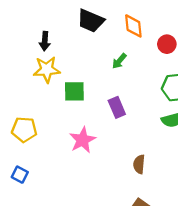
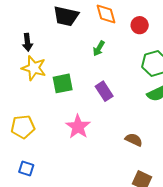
yellow star: (47, 69) -> (34, 68), turned 30
brown semicircle: (139, 164) -> (134, 140), turned 120

